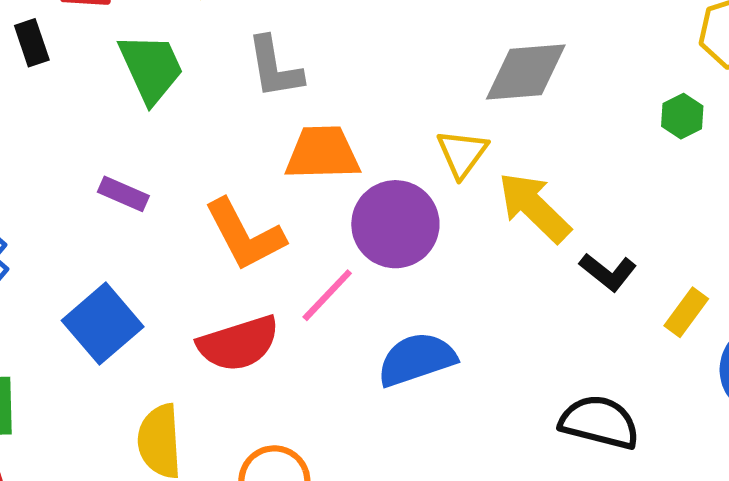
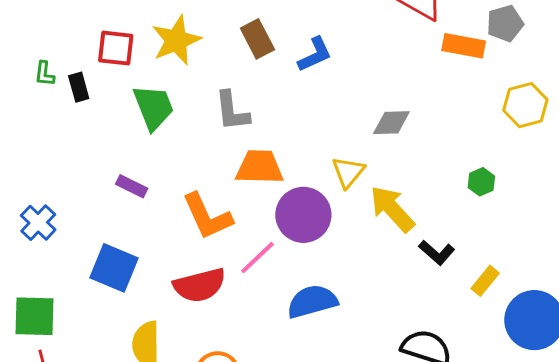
gray diamond: (526, 72) -> (391, 123), size x0.7
green hexagon: (682, 116) -> (481, 182), moved
blue square: (103, 324) -> (114, 268), turned -30

